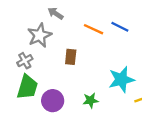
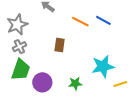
gray star: (40, 35) -> (17, 25), moved

